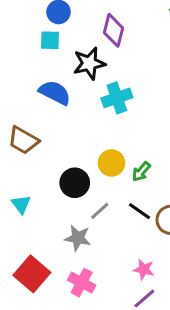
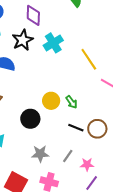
cyan cross: (117, 98) -> (53, 43), moved
green arrow: (141, 172) -> (71, 102), turned -64
gray line: (100, 211) -> (68, 156), moved

